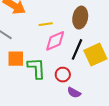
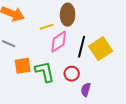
brown ellipse: (80, 18) -> (68, 15), moved
purple semicircle: (74, 93) -> (86, 90), turned 88

